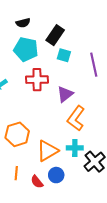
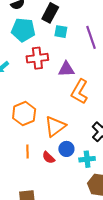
purple triangle: (65, 94) -> (66, 69), turned 42
cyan cross: (75, 148) -> (87, 159), moved

